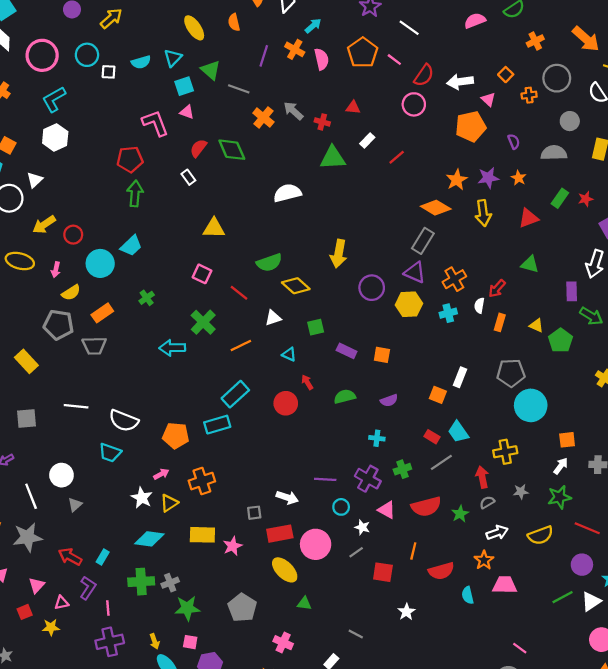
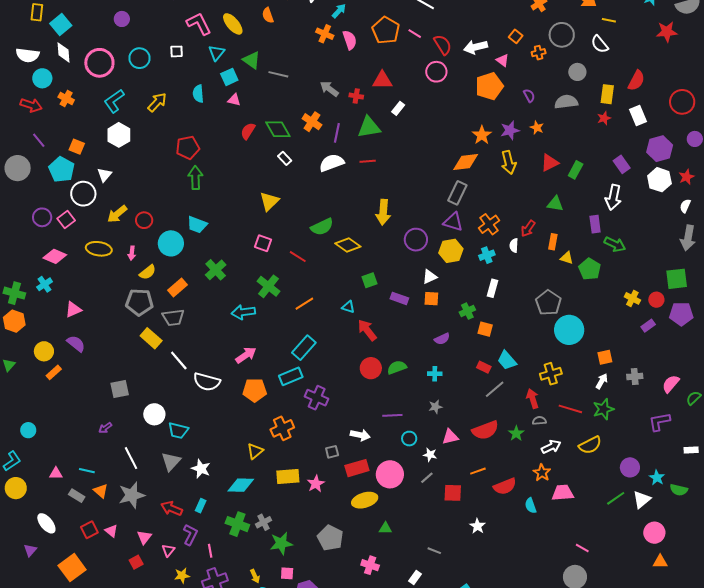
yellow arrow: (111, 18) -> (157, 102), moved
purple line: (264, 56) -> (337, 133), moved
cyan semicircle: (141, 62) -> (198, 94), moved, turned 108
white square: (109, 72) -> (177, 51), moved
red semicircle: (424, 75) -> (443, 45), turned -60
red triangle: (353, 108) -> (382, 80), size x1.5
orange cross: (263, 117) -> (312, 122), moved
pink L-shape: (155, 123) -> (199, 24), moved
red line: (397, 157) -> (368, 161), moved, turned 42
white rectangle: (188, 177) -> (285, 158), moved
green rectangle: (560, 198) -> (576, 170), moved
red star: (586, 199) -> (604, 118), moved
orange diamond: (436, 208) -> (466, 162), turned -32
yellow triangle: (214, 228) -> (269, 201), turned -40
cyan trapezoid: (131, 246) -> (197, 225), turned 70
green cross: (147, 298) -> (216, 270), size x1.5
white triangle: (273, 318) -> (430, 277), moved
orange rectangle: (500, 322) -> (553, 242), moved
yellow rectangle: (26, 361) -> (151, 338), moved
gray pentagon: (511, 373) -> (548, 303), turned -30
white rectangle: (460, 377) -> (493, 288), moved
red arrow: (307, 382) -> (367, 330), size x1.6
green semicircle: (345, 397) -> (397, 367), moved
red circle: (286, 403) -> (371, 368), moved
white line: (76, 406) -> (179, 360), moved, turned 50
cyan trapezoid: (110, 453) -> (178, 430), moved
green cross: (402, 469) -> (467, 311), moved
pink arrow: (161, 474) -> (246, 355), moved, size x1.5
white circle: (61, 475) -> (154, 414), moved
purple cross: (368, 479) -> (317, 398), moved
gray star: (521, 492) -> (435, 407), moved
white star: (142, 498) -> (201, 469), moved
gray semicircle: (487, 502) -> (539, 421), turned 32
gray triangle: (75, 505) -> (171, 461), size x1.5
pink triangle: (387, 510) -> (450, 437), turned -36
red line: (587, 528) -> (570, 409), moved
orange line: (413, 551) -> (478, 471), turned 63
yellow ellipse: (285, 570) -> (365, 500), turned -55
green cross: (141, 582) -> (237, 524), turned 30
pink triangle: (61, 603) -> (168, 550), turned -32
yellow star: (51, 627) -> (182, 576), moved

